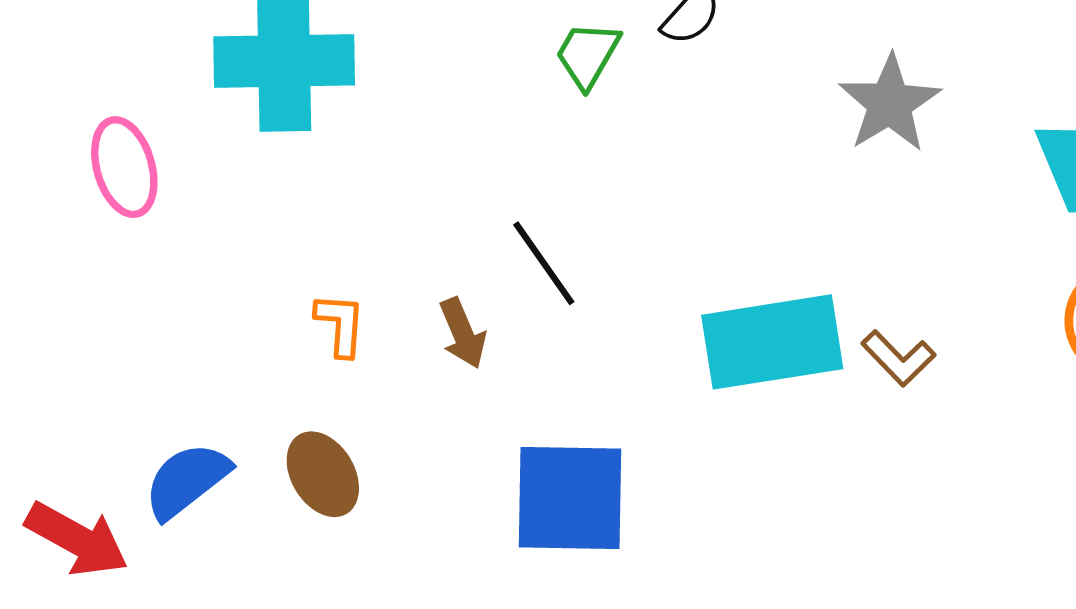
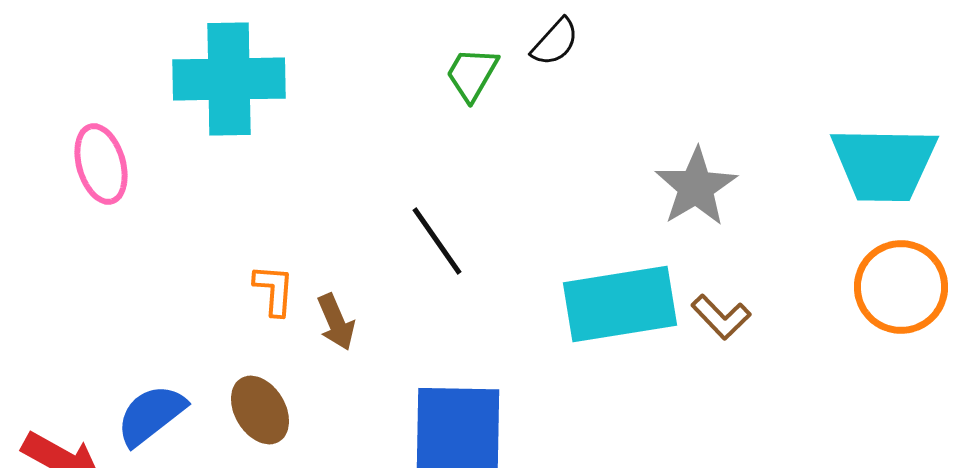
gray star: (890, 103) -> (696, 187), moved
brown arrow: (463, 333) -> (336, 322), moved

